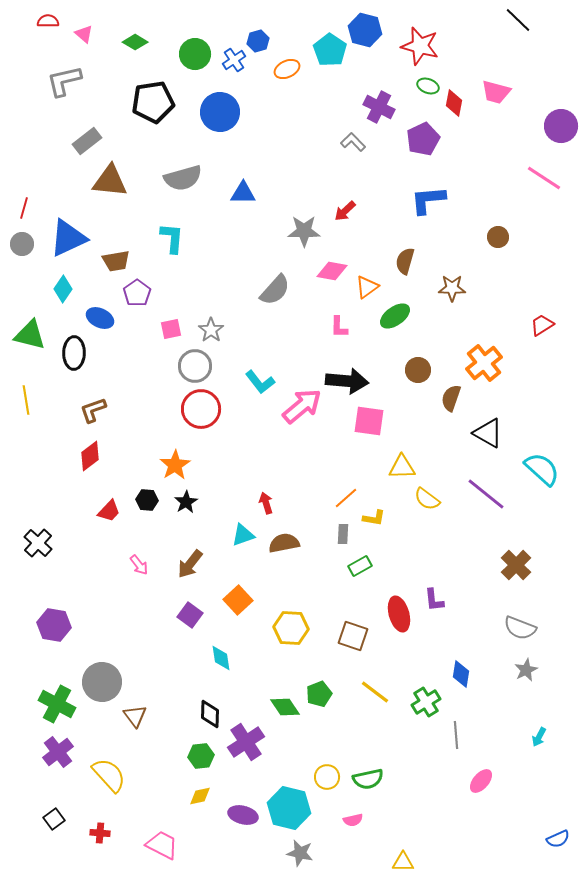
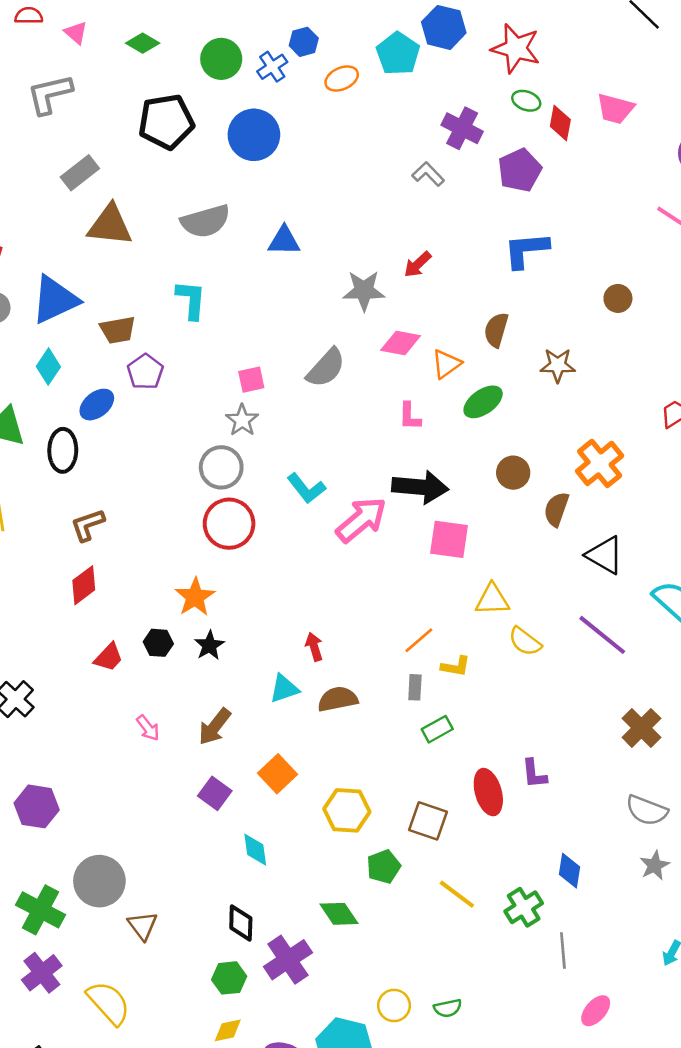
blue ellipse: (100, 318) -> (97, 405), turned -64
pink square: (171, 329) -> (251, 380), moved
green pentagon: (319, 694) -> (384, 867), moved
green semicircle: (368, 779) -> (448, 1008), size x0.7

